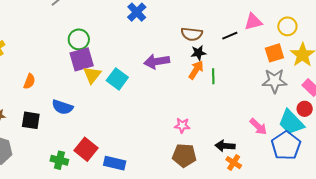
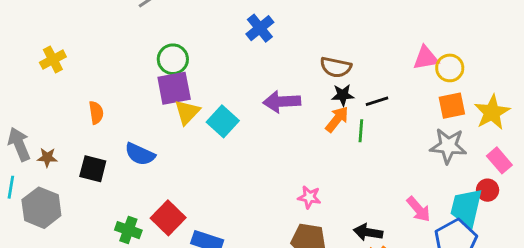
yellow circle: (287, 26) -> (450, 68), moved
black line: (230, 36) -> (377, 101), moved
orange semicircle: (29, 81) -> (96, 113), turned -35
cyan trapezoid: (291, 122) -> (466, 208), turned 52

